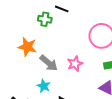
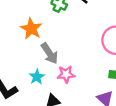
pink star: (75, 64) -> (66, 74), moved

